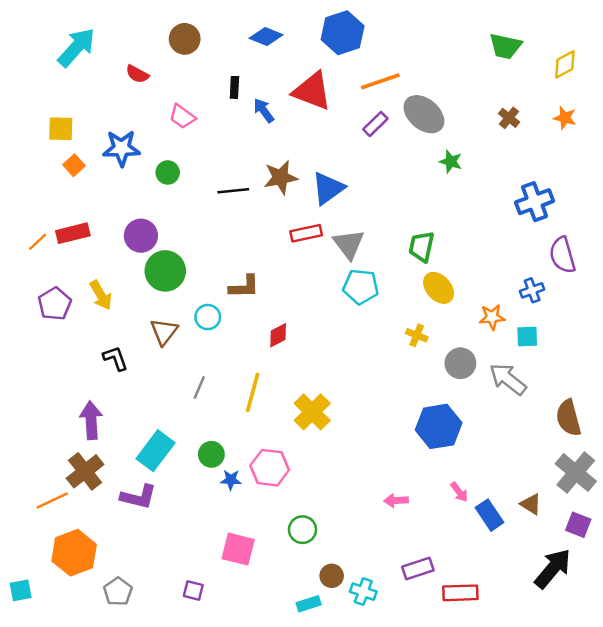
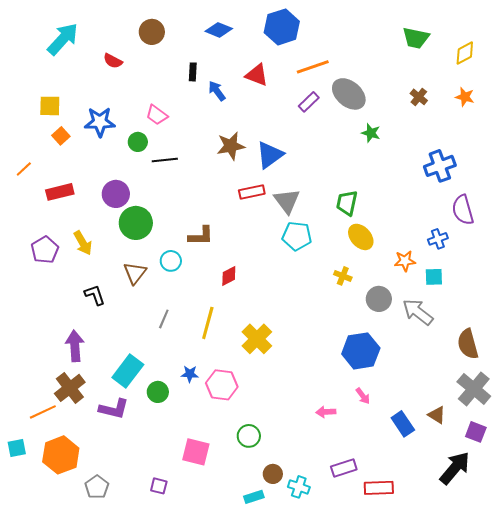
red triangle: (312, 91) -> (257, 75), size x0.7
pink trapezoid: (182, 117) -> (157, 115), moved
black line: (233, 191) -> (165, 160), moved
orange line: (38, 242) -> (24, 169), moved
green circle: (211, 454) -> (158, 392), moved
blue star: (231, 480) -> (190, 374), moved
pink arrow: (459, 492) -> (363, 396), moved
cyan square: (21, 590) -> (17, 448), moved

